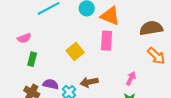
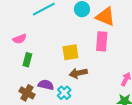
yellow square: (75, 51) -> (70, 52), turned 30
brown arrow: (89, 82) -> (78, 73), moved

